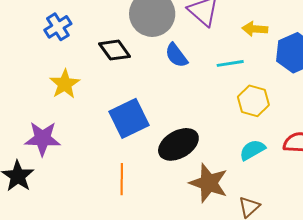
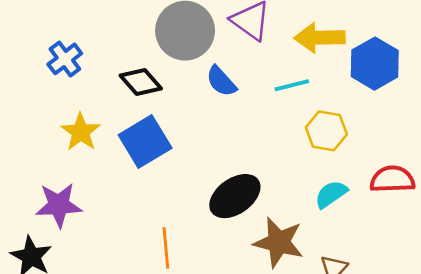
yellow arrow: (255, 29) -> (320, 38), size x1.5
blue square: (129, 118) -> (145, 142), moved

